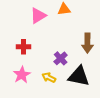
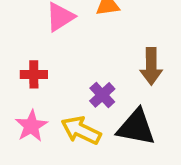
yellow arrow: (49, 77) -> (81, 130), size x1.5

